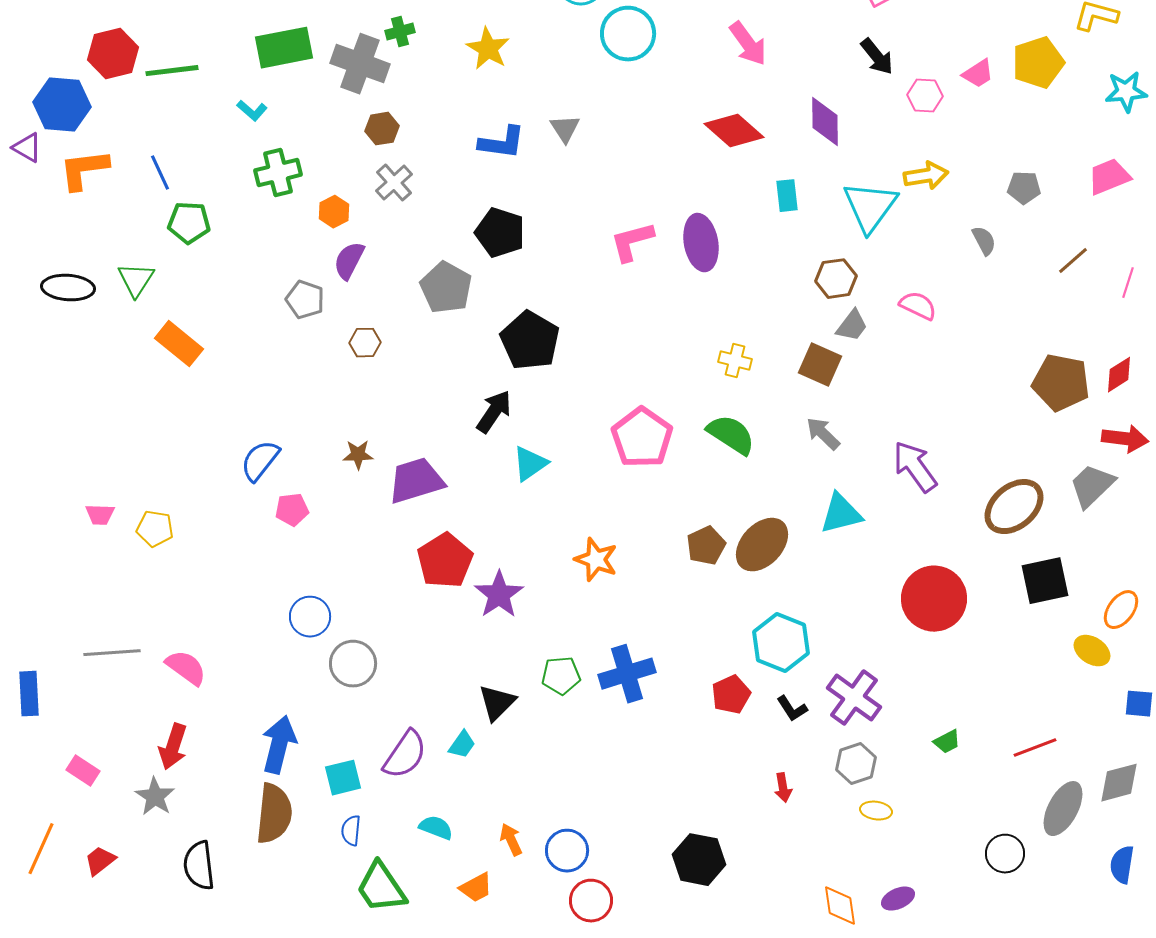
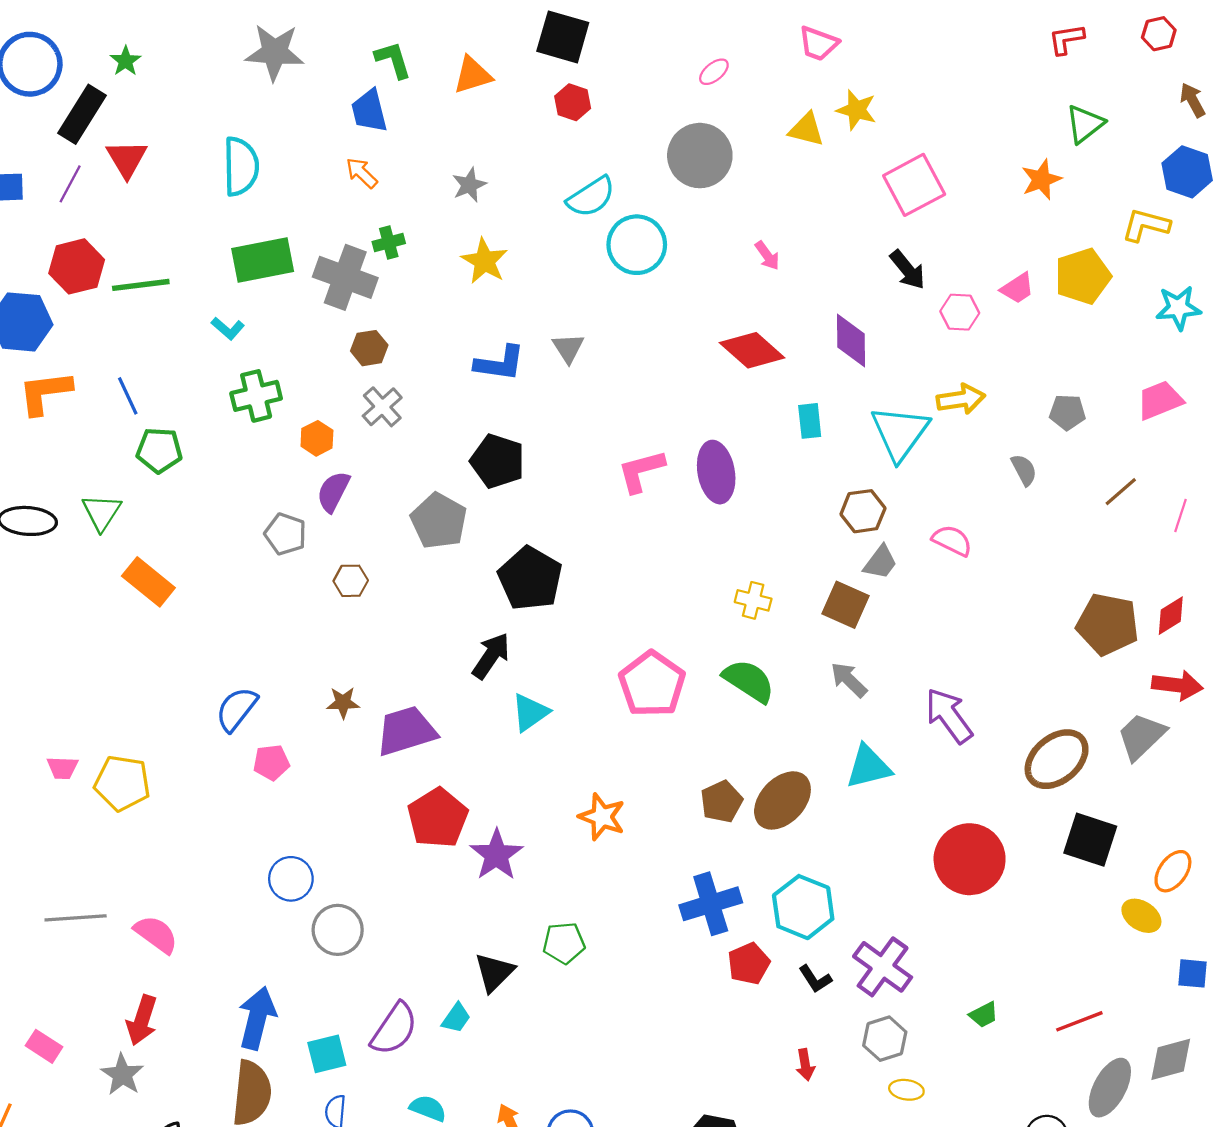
pink arrow: (748, 44) -> (767, 256), size x0.6
yellow pentagon: (155, 529) -> (122, 783), size x1.4
black square: (1045, 581) -> (1090, 840), turned 30
blue cross: (627, 674) -> (711, 904), moved

